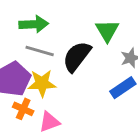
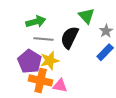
orange cross: (23, 109) -> (41, 80), size x1.6
pink triangle: (49, 122) -> (60, 86), turned 42

